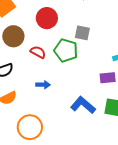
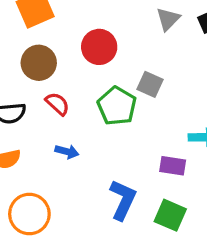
red semicircle: (38, 52) -> (57, 104), moved
blue L-shape: (83, 105) -> (123, 200), turned 60

